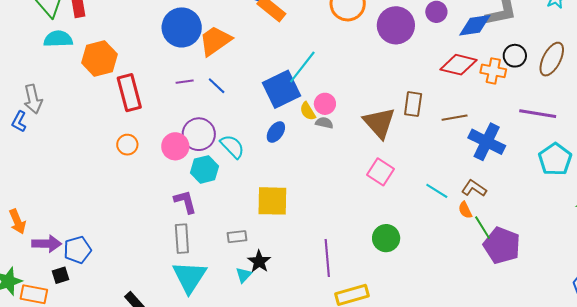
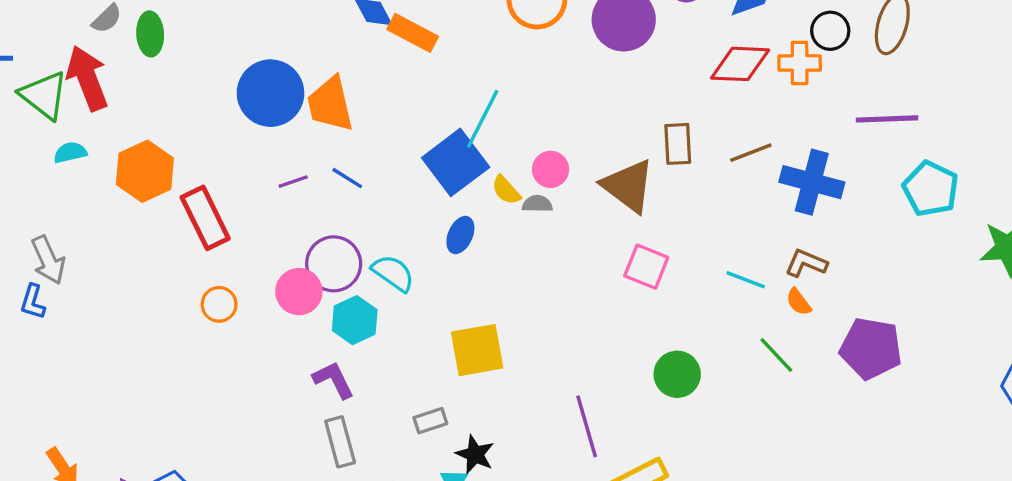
cyan semicircle: (58, 39) -> (70, 153), size x0.7
orange trapezoid: (215, 41) -> (330, 104), turned -57
pink circle: (325, 104) -> (551, 169), moved
green line: (483, 228) -> (776, 355), moved

